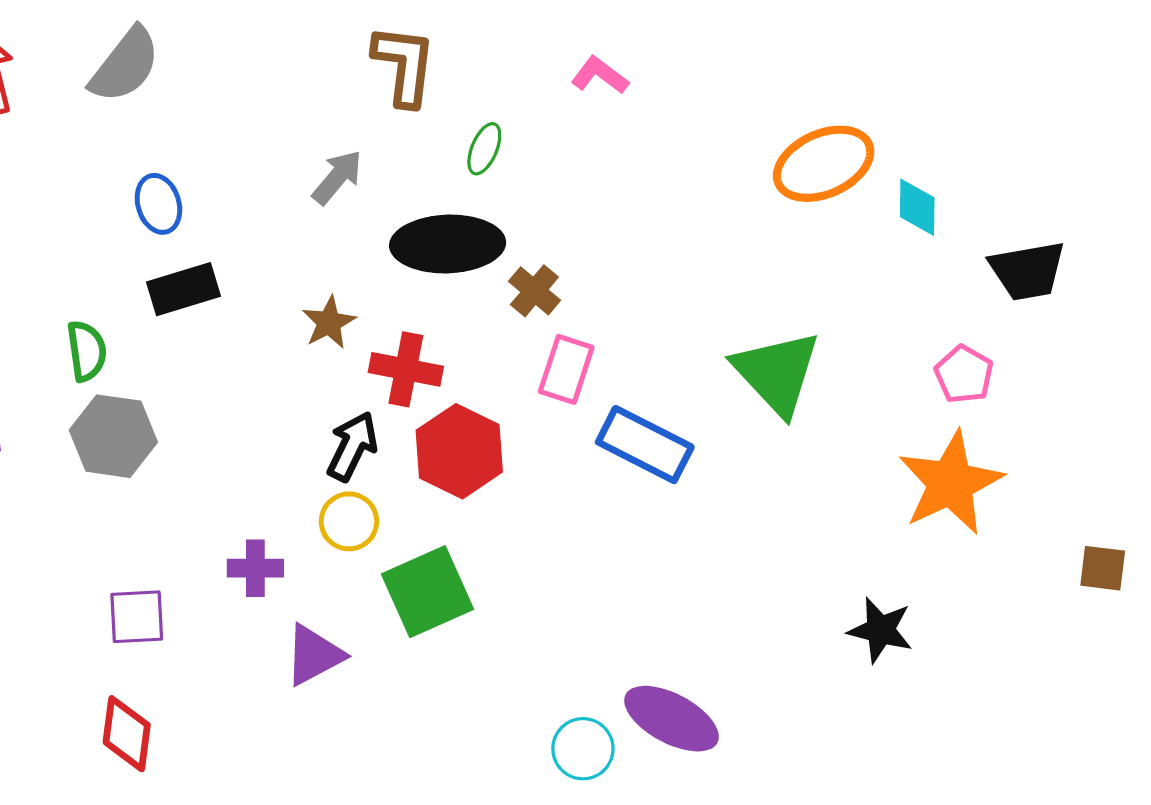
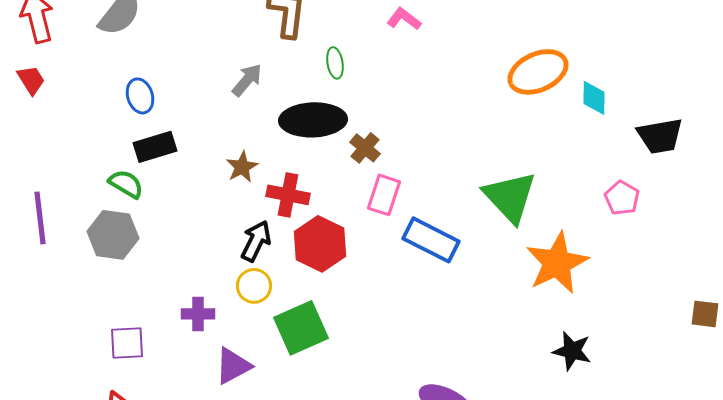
green ellipse: (484, 149) -> (335, 63), turned -32
green semicircle: (87, 351) -> (126, 184), moved, turned -51
orange star: (951, 483) -> (557, 263), moved

